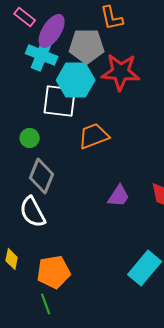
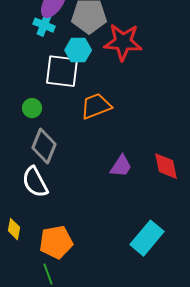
cyan cross: (42, 55) -> (44, 25), size x0.7
cyan hexagon: (76, 80) -> (78, 50), size x0.7

